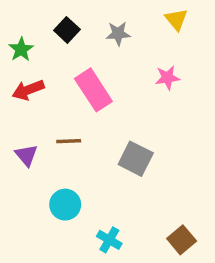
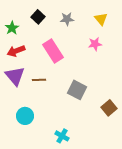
yellow triangle: (176, 19) -> (101, 19), moved
purple triangle: (26, 155) -> (15, 76), moved, size x1.5
cyan circle: (65, 205) -> (25, 116), moved
brown square: (182, 240) -> (109, 108), moved

